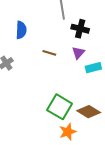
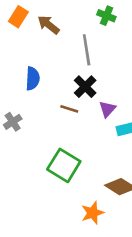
black cross: (80, 29) -> (85, 87), moved, turned 30
green square: (60, 107) -> (64, 165), moved

